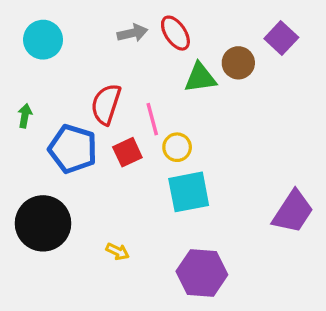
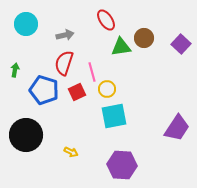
gray arrow: (132, 33) -> (65, 35), moved
purple square: (281, 38) -> (181, 44), moved

